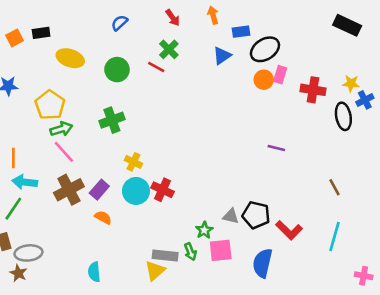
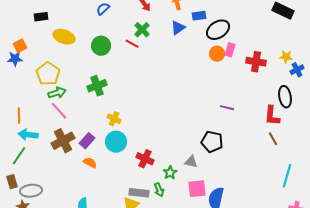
orange square: (15, 38) -> (20, 46), moved
blue triangle: (222, 56) -> (178, 28), moved
black ellipse: (343, 116) -> (285, 97), moved
red cross: (163, 190) -> (145, 159), moved
black pentagon: (256, 215) -> (212, 142), moved
red L-shape: (289, 230) -> (272, 116), moved, turned 50
cyan line: (335, 236) -> (287, 176), moved
pink square: (221, 250) -> (197, 189), moved

